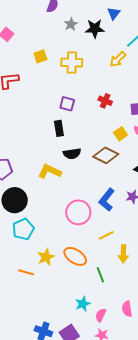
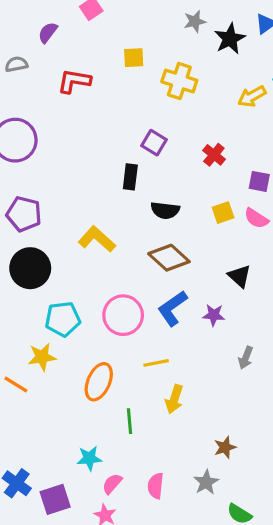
black star: (95, 29) -> (230, 39), turned 30
black semicircle: (72, 154) -> (165, 210), moved
brown diamond: (106, 155) -> (169, 258), moved
cyan pentagon: (23, 229) -> (63, 319), moved
orange ellipse: (75, 256) -> (99, 382), turned 65
yellow star: (46, 257) -> (42, 357), moved

